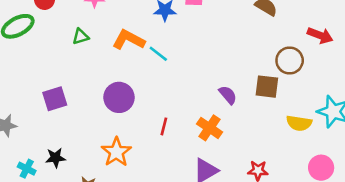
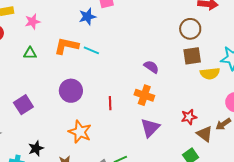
green triangle: (81, 37) -> (30, 53), turned 32
brown square: (267, 87) -> (192, 56), moved

